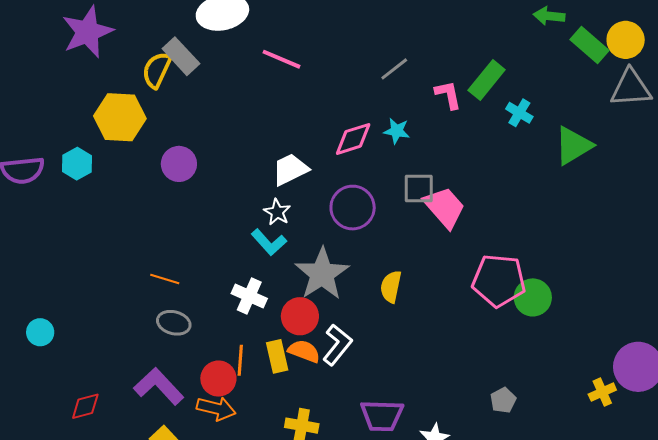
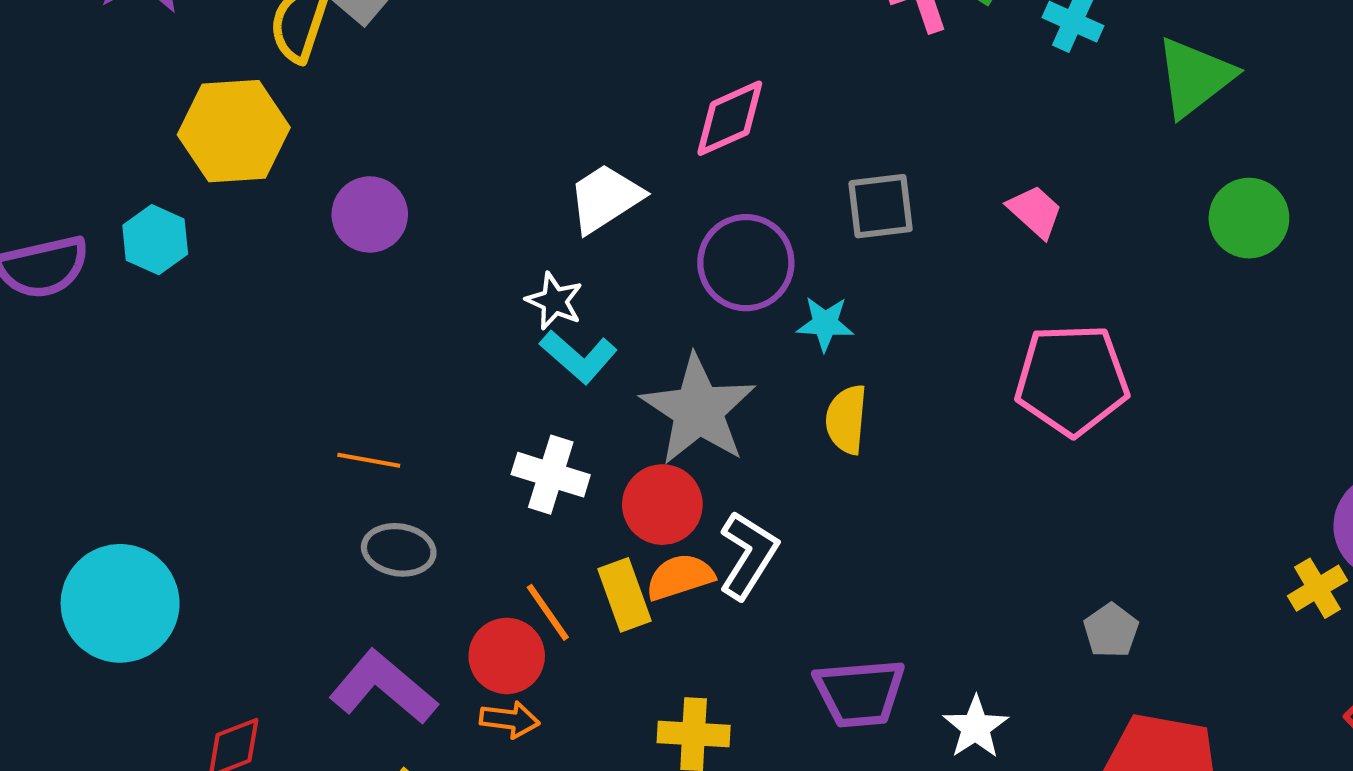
cyan star: (397, 131) -> (825, 324), moved
pink trapezoid: (444, 207) -> (1035, 211), moved, size x0.6
white star: (277, 212) -> (554, 301), moved
green circle: (533, 297) -> (1249, 218), moved
cyan circle: (40, 332) -> (120, 603), size x2.0
orange semicircle: (304, 351) -> (680, 577), turned -32
orange line: (240, 360) -> (548, 612), turned -32
orange arrow: (216, 408) -> (510, 720), size x0.7

